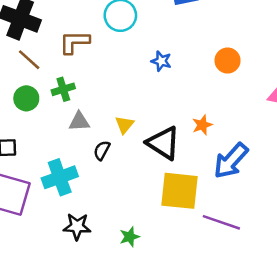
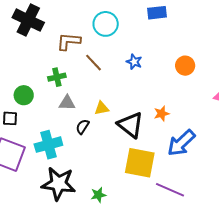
brown line: (29, 60) -> (94, 63), moved
green circle: (26, 98) -> (24, 95), moved
yellow triangle: (124, 125) -> (102, 108), turned 35
black star: (77, 227) -> (59, 184), size x1.6

